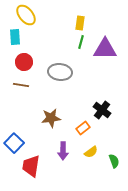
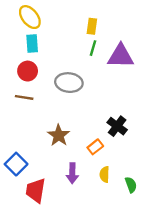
cyan rectangle: (15, 37) -> (32, 43), moved
brown star: (51, 118) -> (59, 135), turned -30
yellow semicircle: (91, 152) -> (105, 174), turned 128

